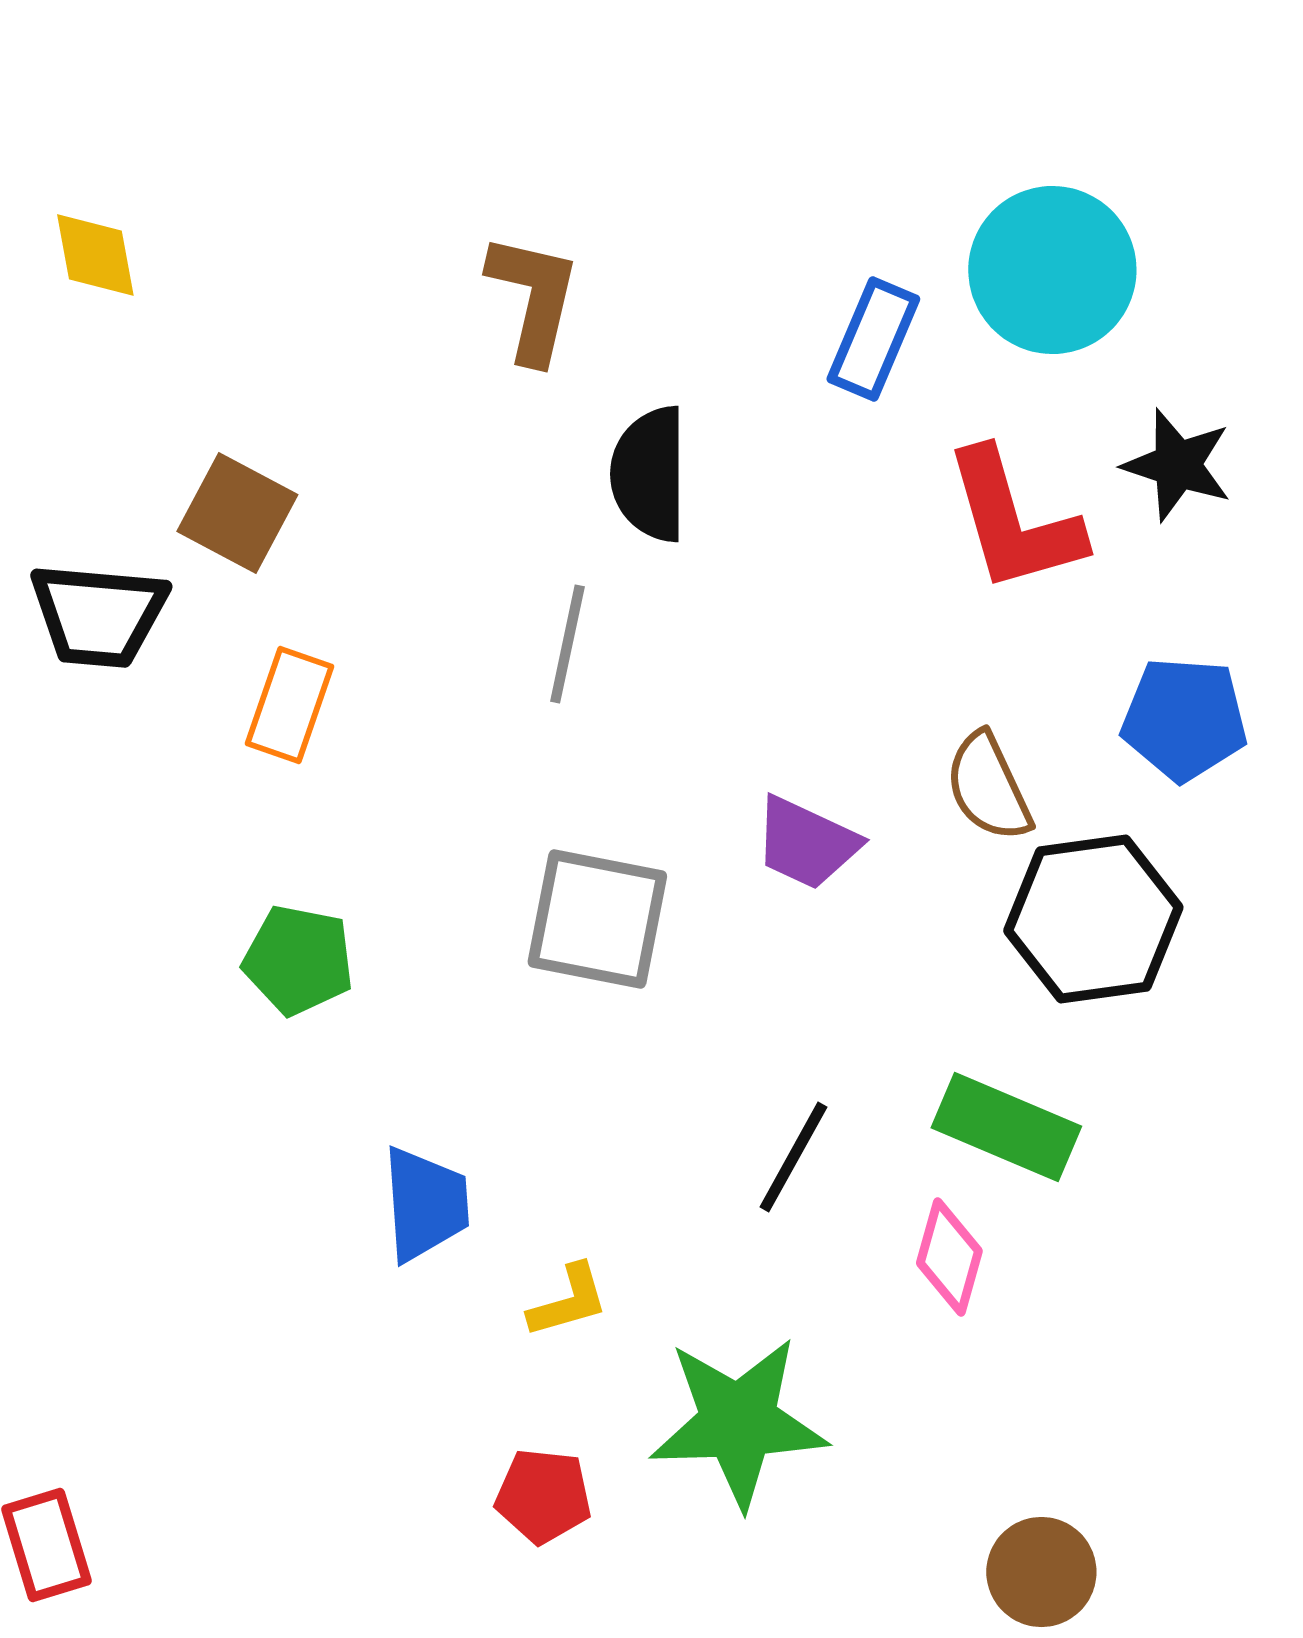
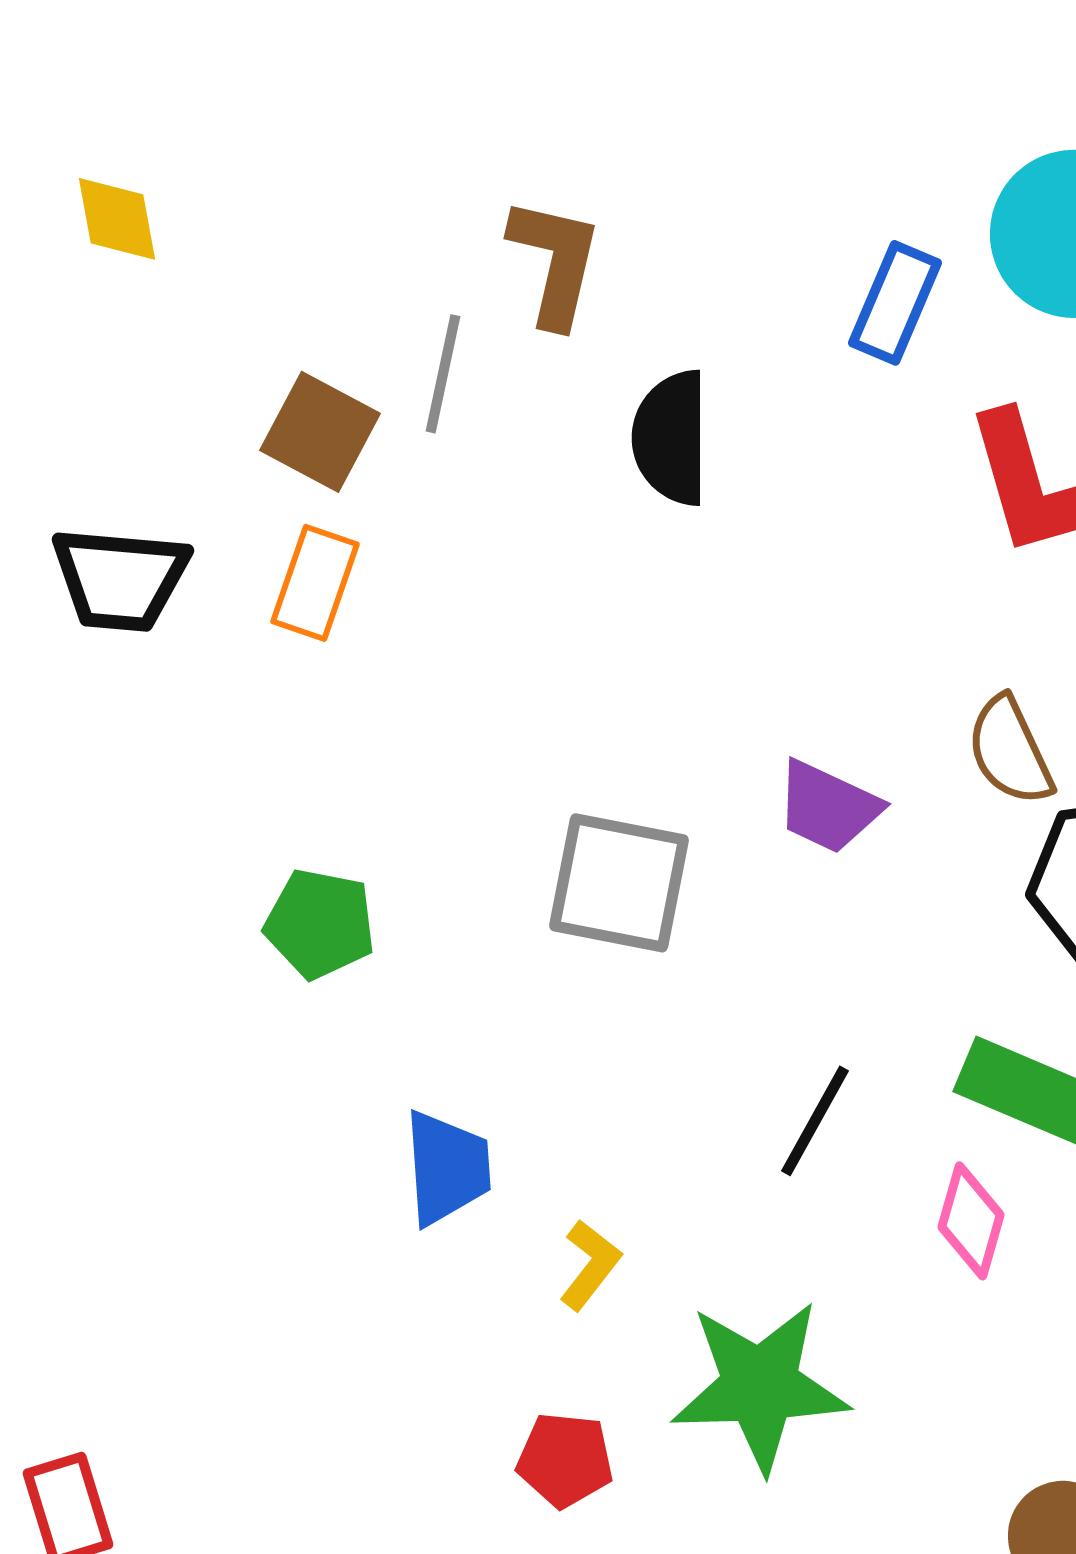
brown square: (237, 513) -> (320, 432), moved
gray line: (567, 644) -> (443, 374), moved
orange rectangle: (289, 705) -> (315, 583), moved
yellow L-shape: (568, 1301) -> (590, 1265), turned -36

